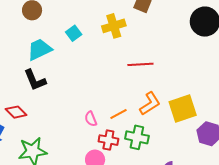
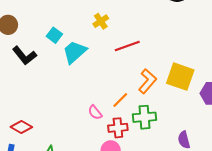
yellow cross: (114, 26) -> (101, 21), moved, size x0.7
cyan trapezoid: (40, 49) -> (75, 52), moved
black L-shape: (35, 80) -> (24, 56), moved
yellow square: (183, 108) -> (180, 77), turned -36

